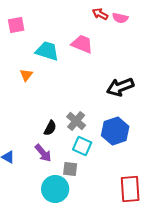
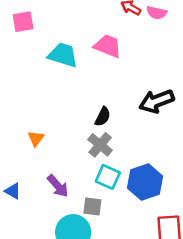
orange triangle: (26, 75) -> (36, 138), moved
black semicircle: (50, 128) -> (103, 117), moved
blue hexagon: (115, 131) -> (145, 182), moved

